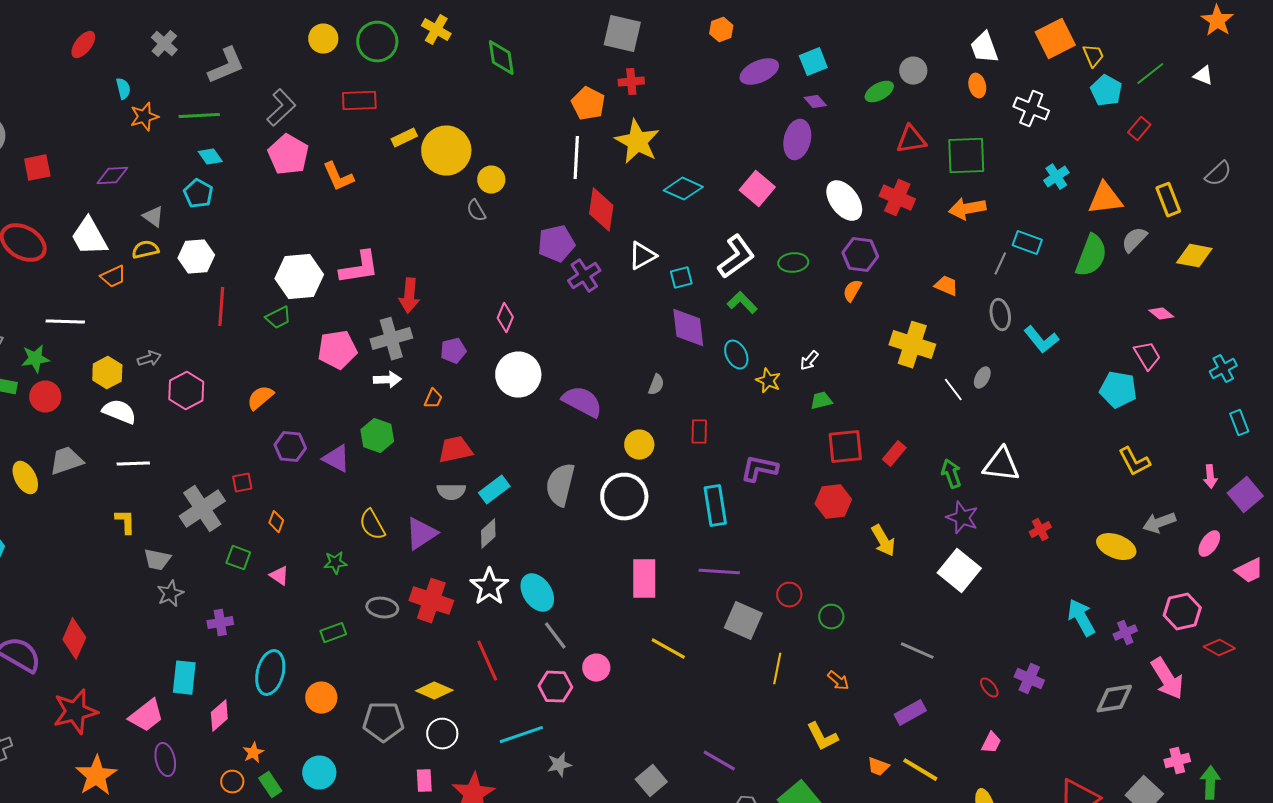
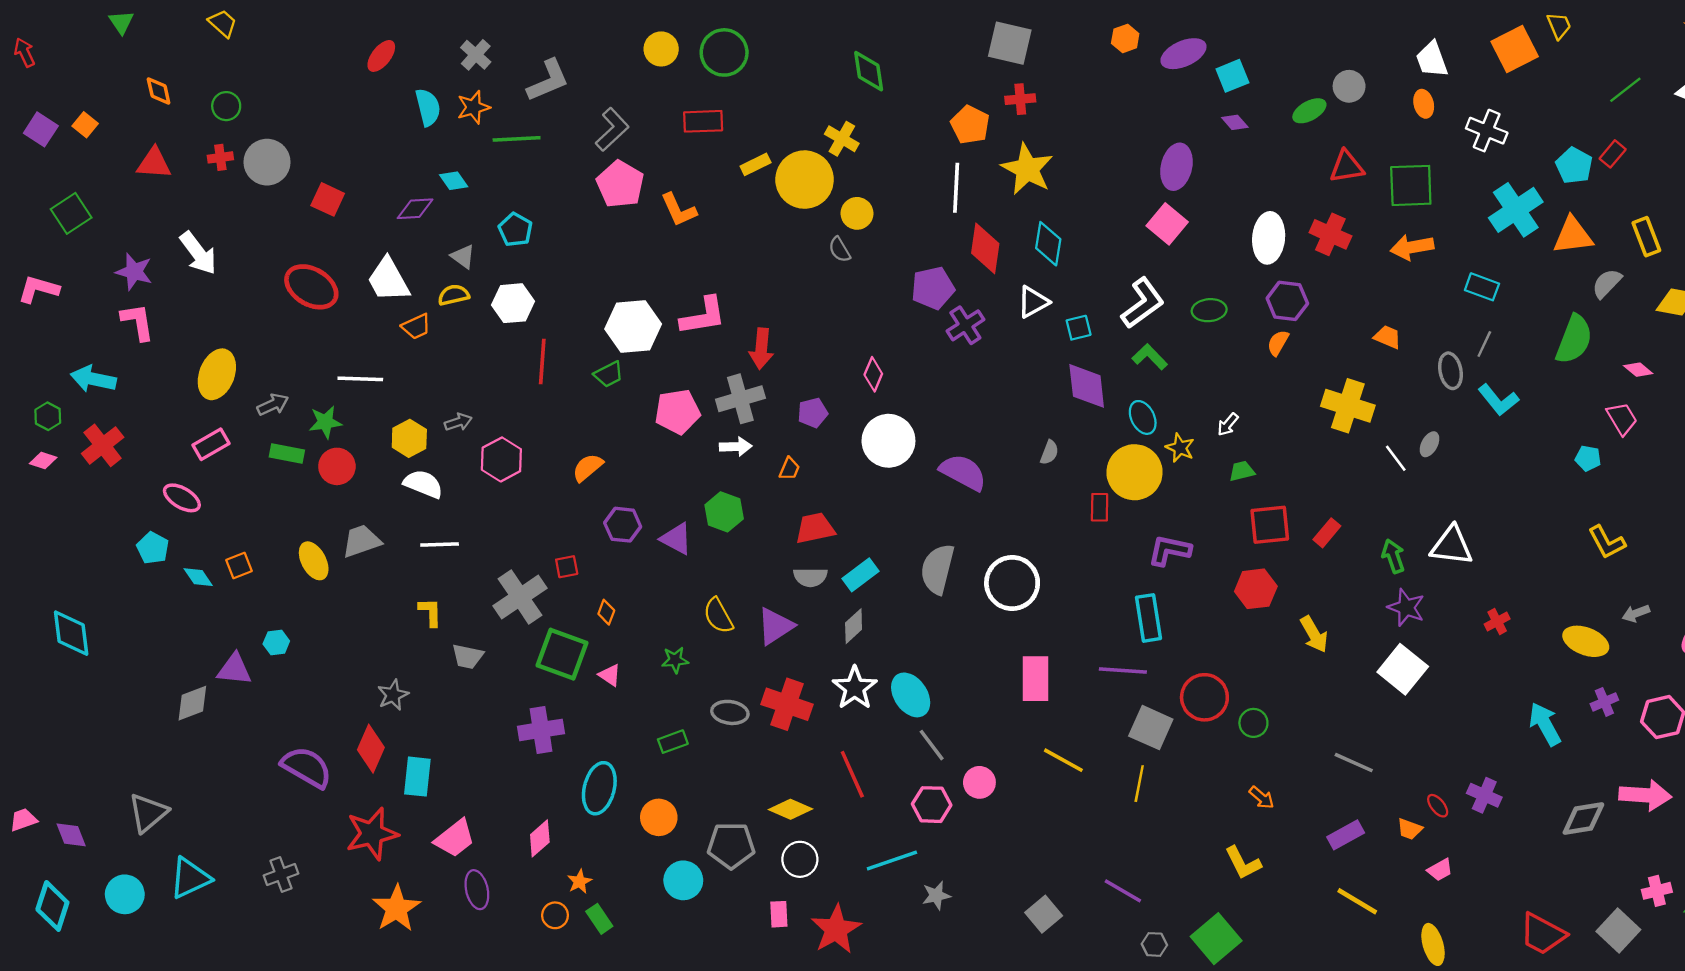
yellow cross: (436, 30) -> (842, 139), moved
yellow trapezoid: (1093, 56) -> (1559, 26), moved
purple ellipse: (759, 72) -> (1183, 54), moved
cyan semicircle: (123, 89) -> (428, 107), size x1.5
cyan pentagon: (1106, 91) -> (1574, 166), moved
orange star: (144, 117) -> (473, 107), moved
purple ellipse: (797, 140) -> (1176, 167), moved
cyan diamond: (210, 157) -> (454, 181), moved
red square: (37, 168) -> (328, 199), turned 36
cyan cross: (1056, 177) -> (1516, 210), size x1.8
cyan diamond: (683, 189) -> (1048, 244), moved, turned 75
white ellipse: (844, 201) -> (1269, 238), turned 42
green semicircle: (1091, 256) -> (1574, 339), moved
gray line: (1000, 264) -> (1484, 344), moved
cyan pentagon: (1118, 390) -> (1588, 458), size x0.6
yellow circle: (639, 445) -> (1135, 472), moved, size x1.6
cyan rectangle: (715, 506) -> (1149, 618), moved
gray arrow: (1159, 523) -> (1636, 613), size x0.7
green square: (238, 558) -> (562, 654), size x1.8
gray star: (170, 594) -> (393, 695), moved
red circle: (789, 595) -> (1204, 697), size x1.6
purple cross: (220, 623) -> (541, 730), size x1.5
purple cross: (1125, 633) -> (1604, 702), moved
yellow line: (777, 669) -> (1139, 784), moved
cyan rectangle: (184, 678) -> (417, 777), moved
pink arrow: (1167, 679) -> (1645, 795), turned -54
pink trapezoid: (991, 743) -> (1440, 870), turned 35
orange trapezoid: (878, 767) -> (1410, 829), moved
cyan circle: (319, 773) -> (683, 880), moved

